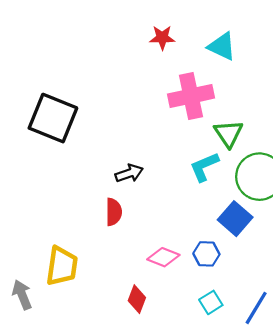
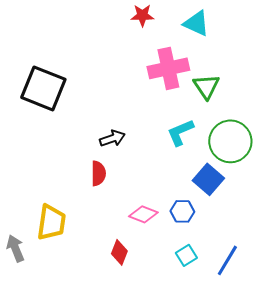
green triangle: (228, 134) -> (206, 86), moved

